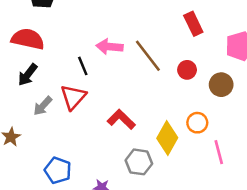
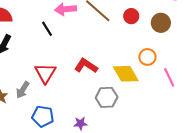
red triangle: (73, 97) -> (45, 73), moved
gray arrow: (43, 106) -> (23, 90), moved
yellow diamond: (167, 138) -> (126, 74), turned -48

